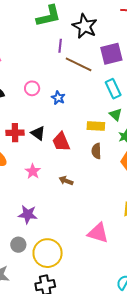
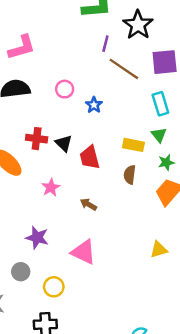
pink triangle: (98, 233) -> (84, 252), moved
yellow circle: (48, 253) -> (54, 287), size x0.6

